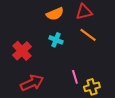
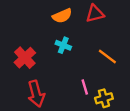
orange line: (88, 35) -> (107, 56), moved
red arrow: (32, 83) -> (36, 94), turned 100

